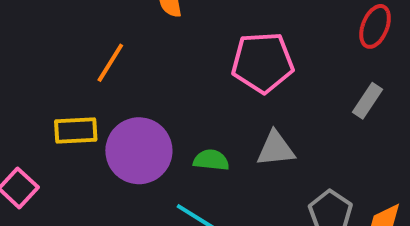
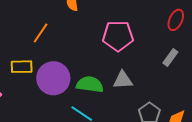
green semicircle: (211, 160) -> (90, 84), size x1.5

